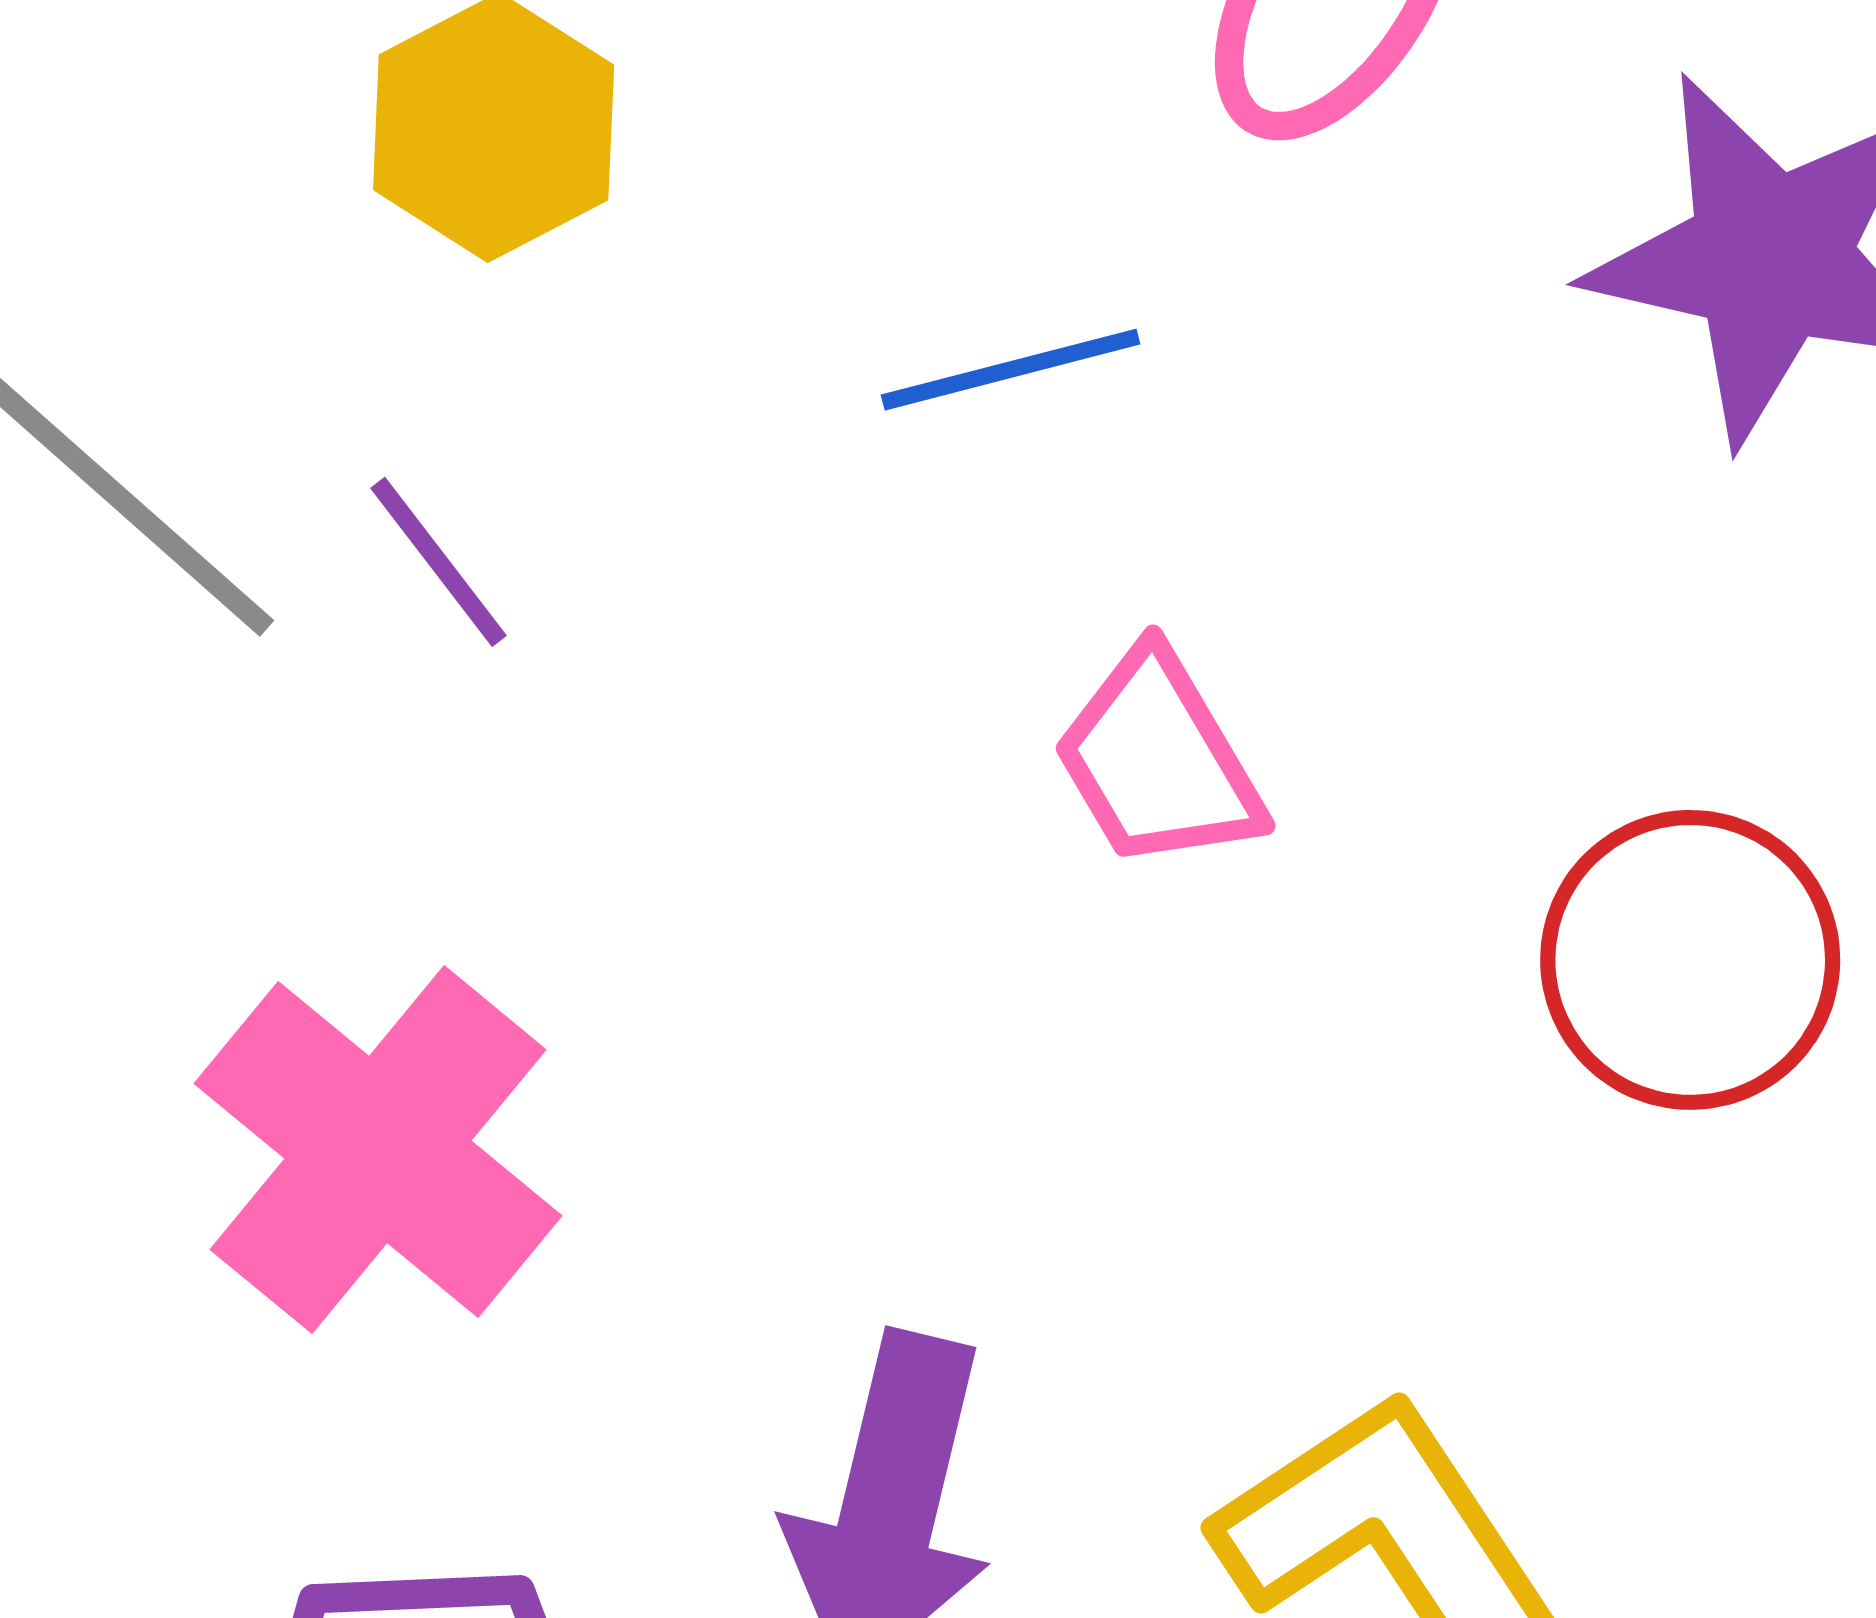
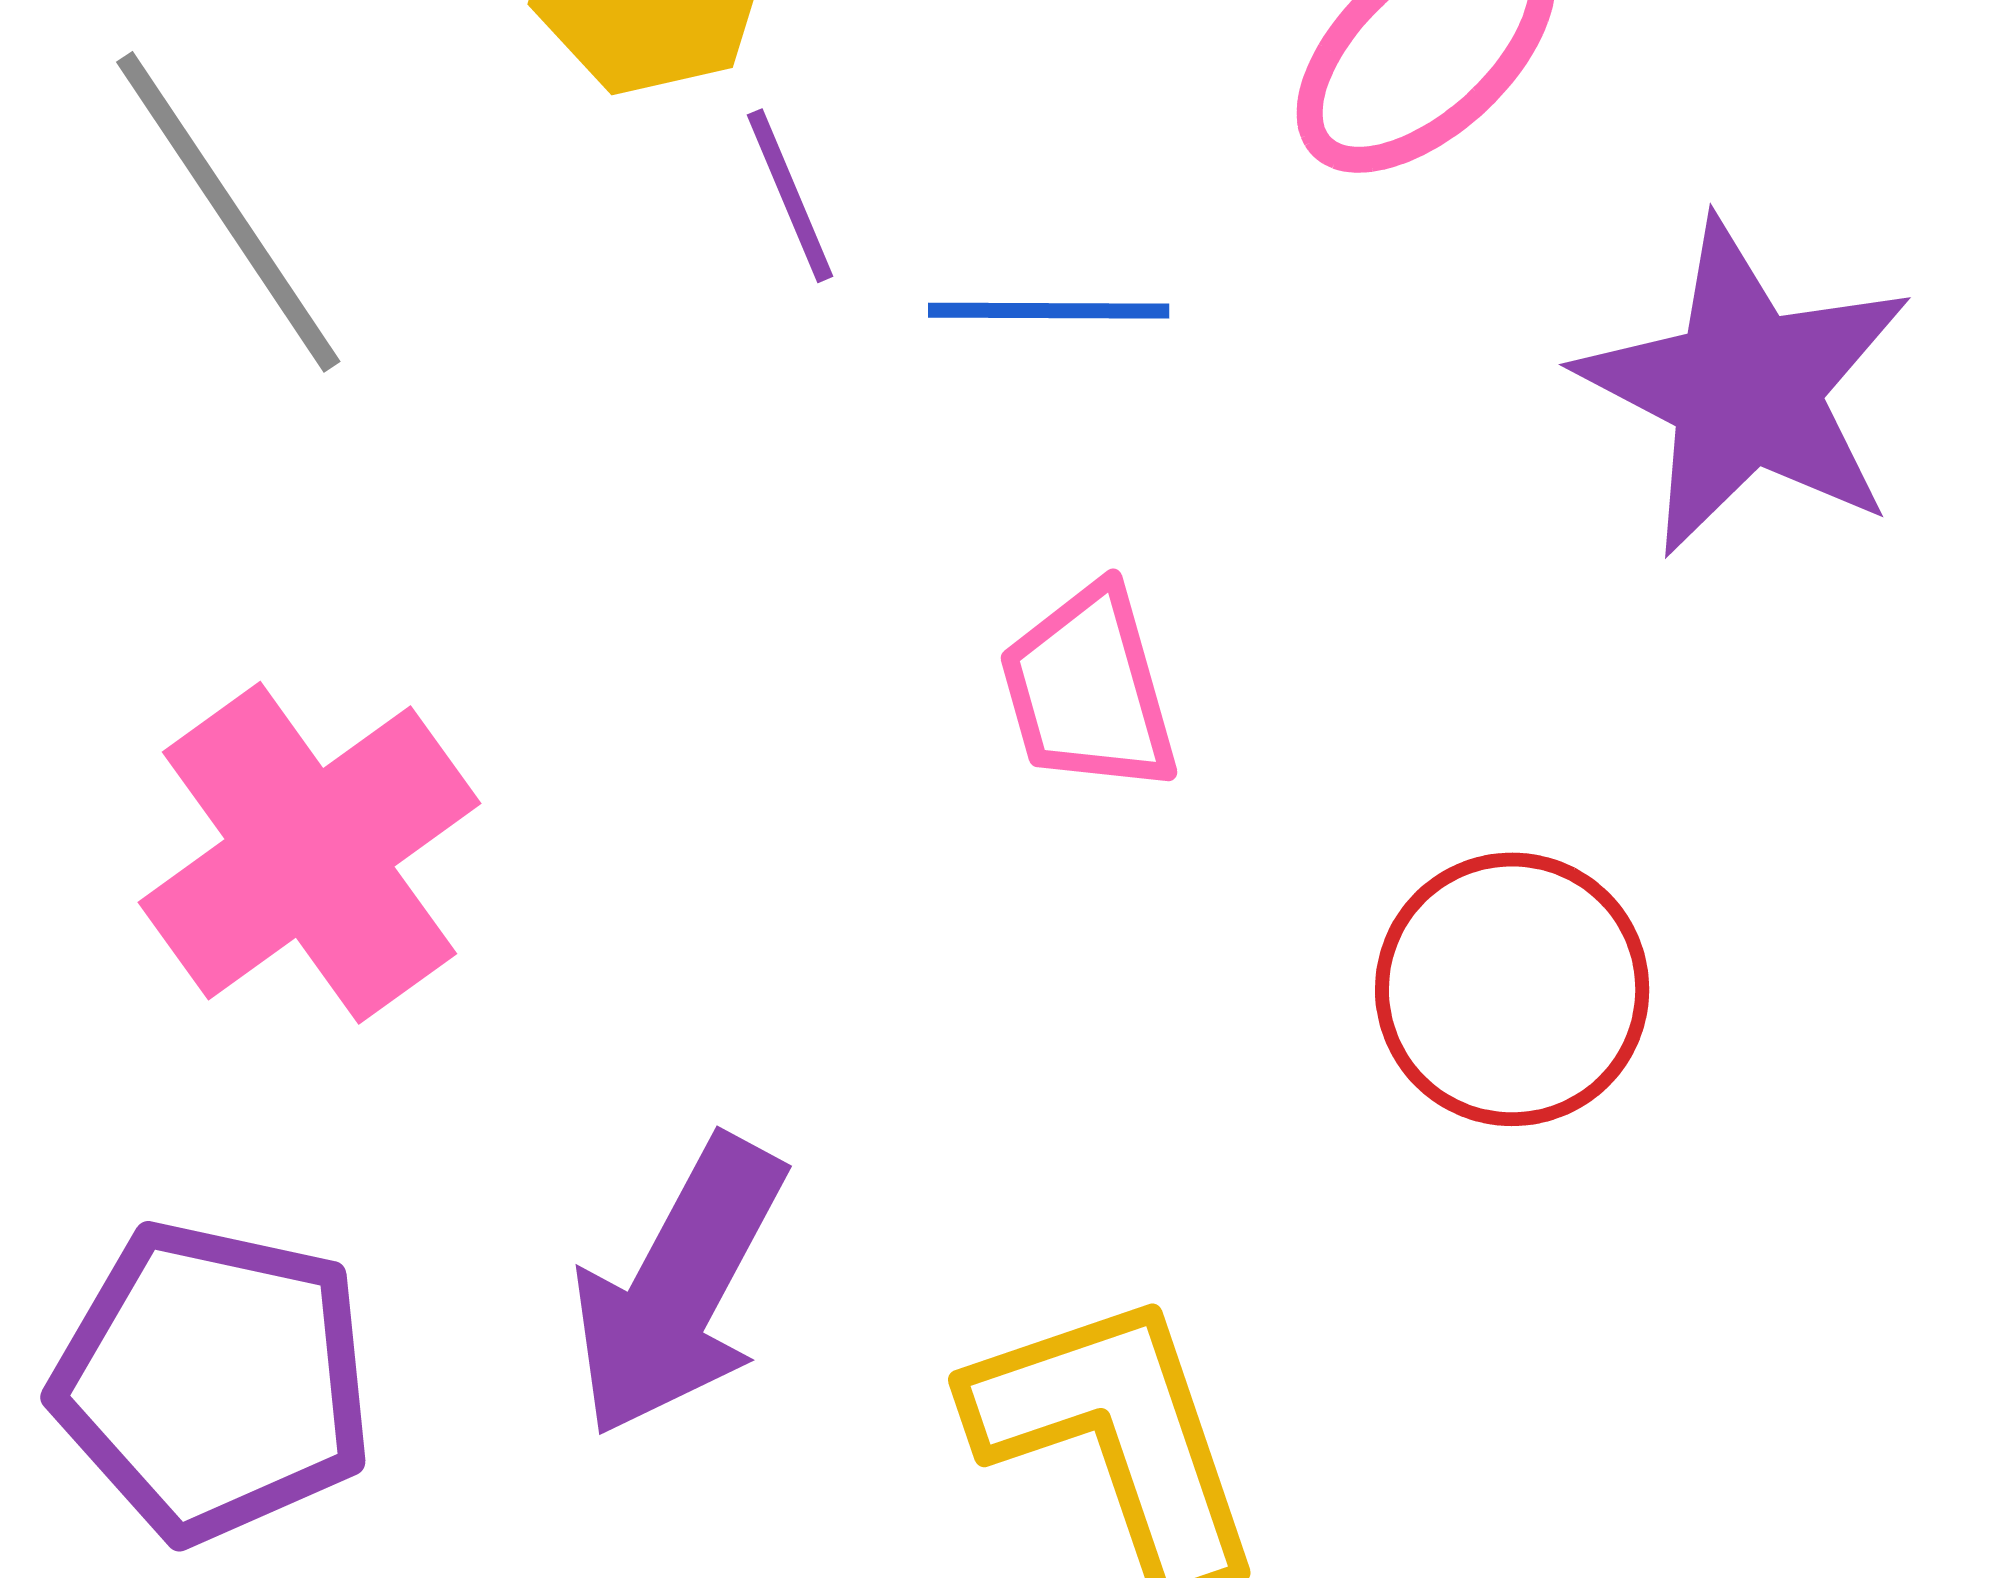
purple line: (439, 562) -> (790, 196), moved

